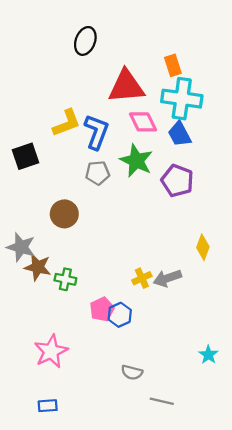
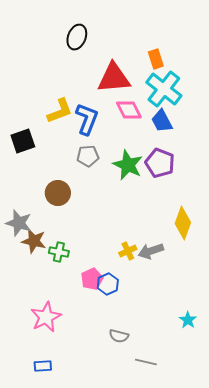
cyan cross: (182, 99) -> (164, 89), turned 30
green star: (136, 161) -> (128, 165), moved
yellow diamond: (203, 247) -> (183, 223), size x1.4

